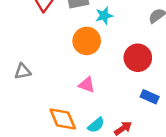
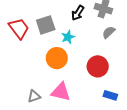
gray triangle: (23, 71) -> (34, 96), moved
pink triangle: (87, 85) -> (61, 92), size x1.5

